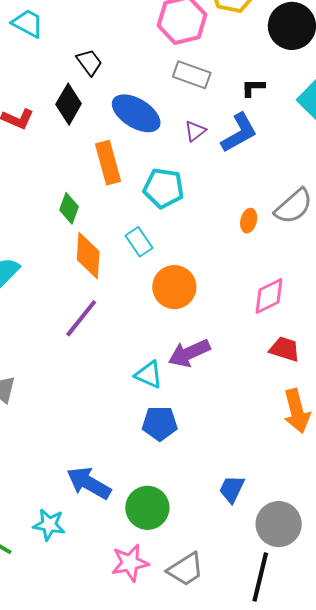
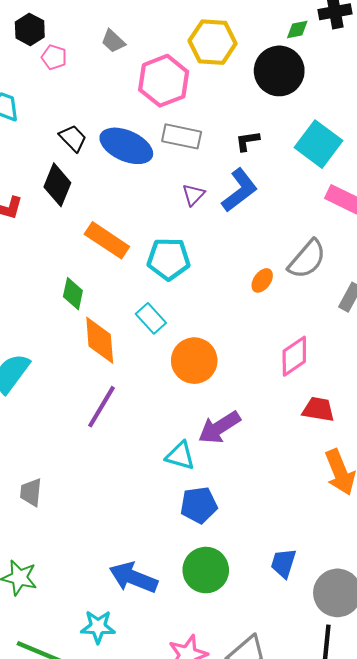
blue ellipse: (136, 113) -> (126, 146), moved
orange rectangle: (108, 163) -> (107, 240), turned -33
orange ellipse: (249, 221) -> (262, 280), turned 30
green circle: (147, 508) -> (206, 570), moved

